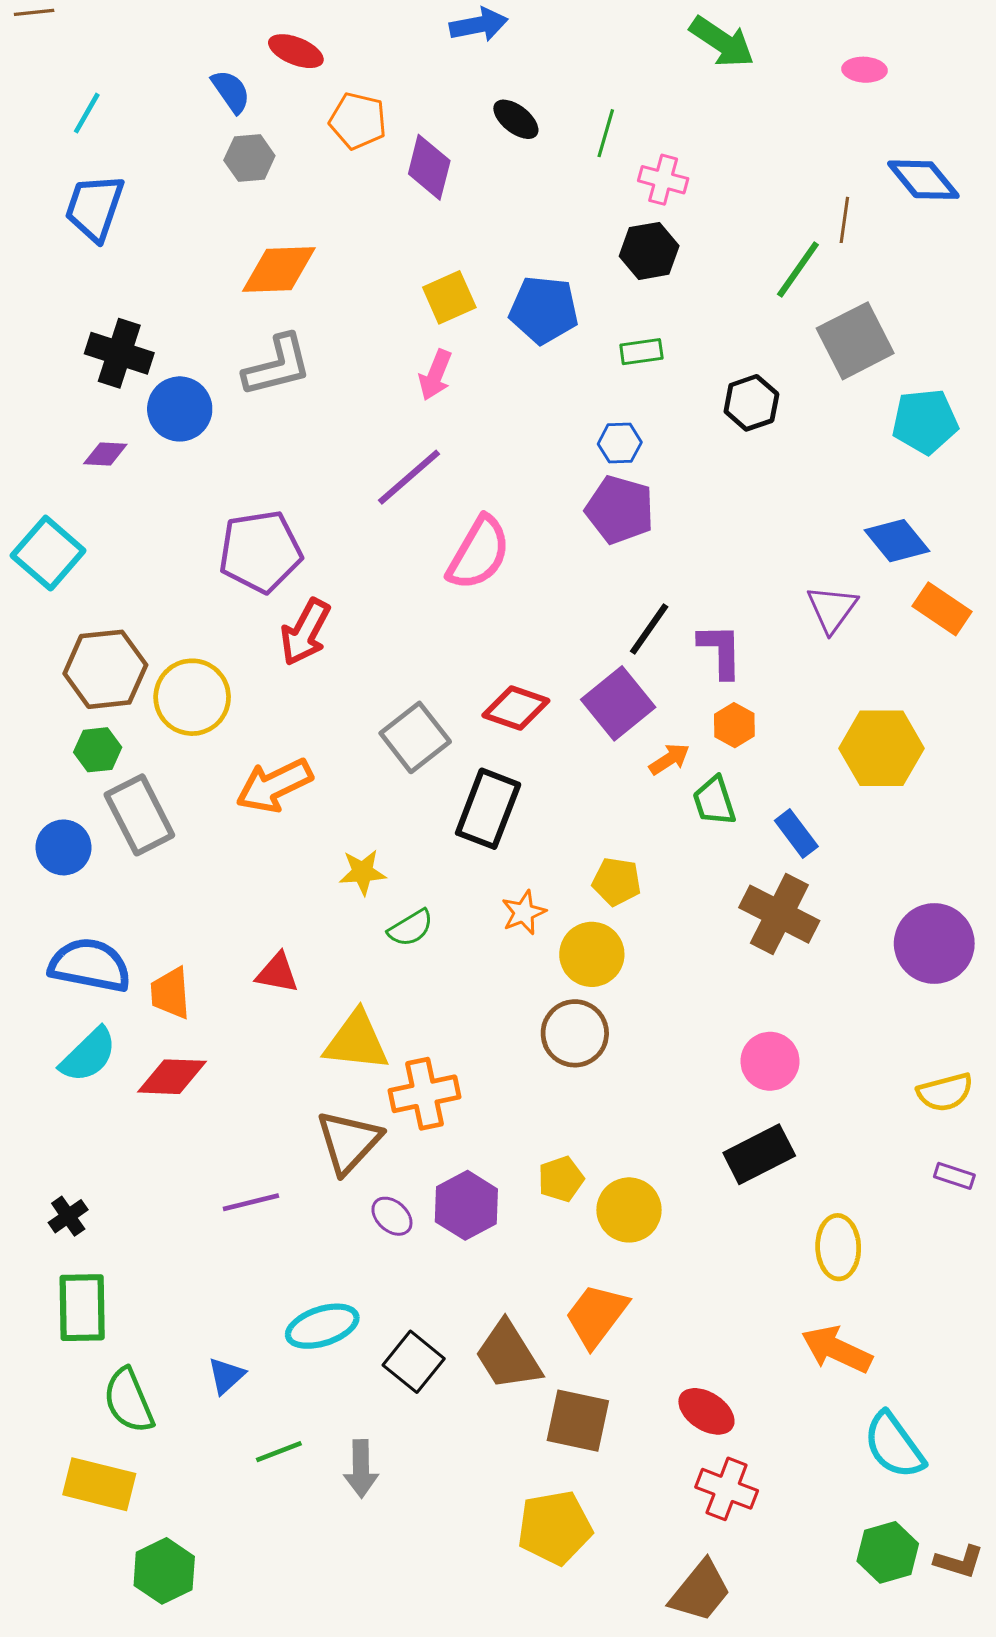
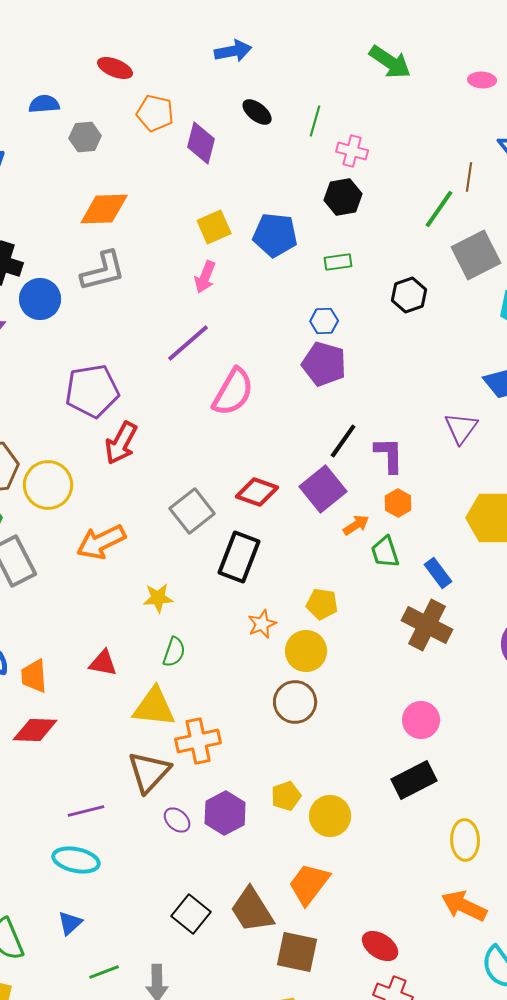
blue semicircle: (231, 91) -> (44, 104), moved, turned -60
green semicircle: (411, 928) -> (174, 652), moved, turned -40
cyan ellipse: (322, 1326) -> (76, 860), moved, turned 30

